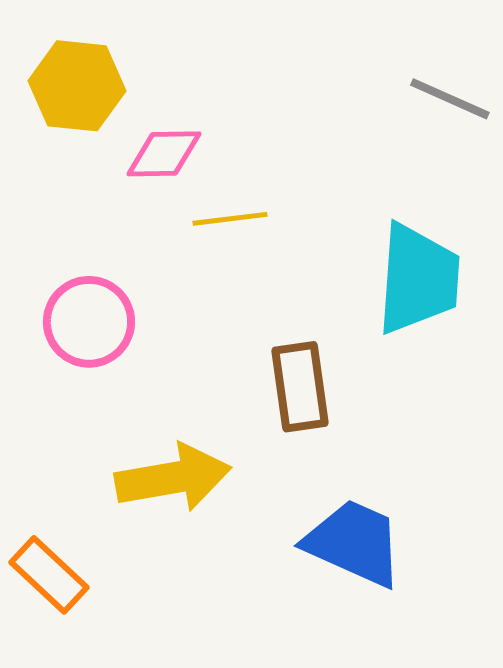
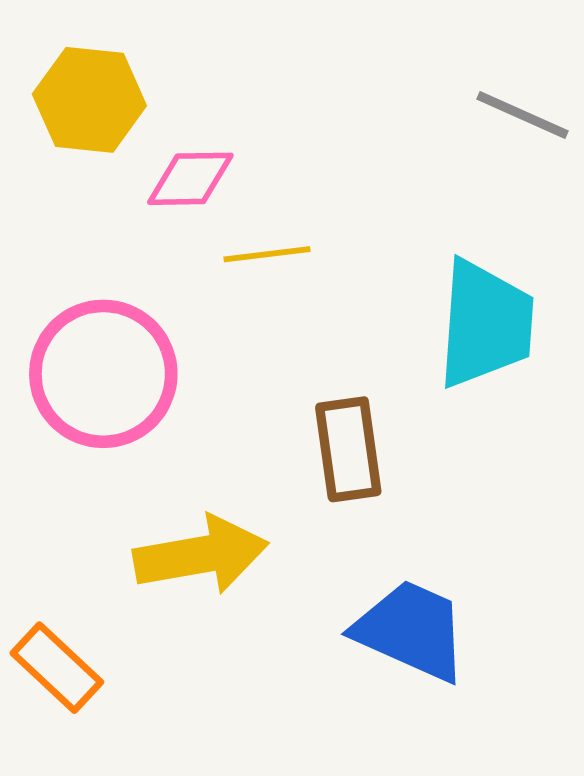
pink circle: (89, 322) -> (103, 374), size x1.4

